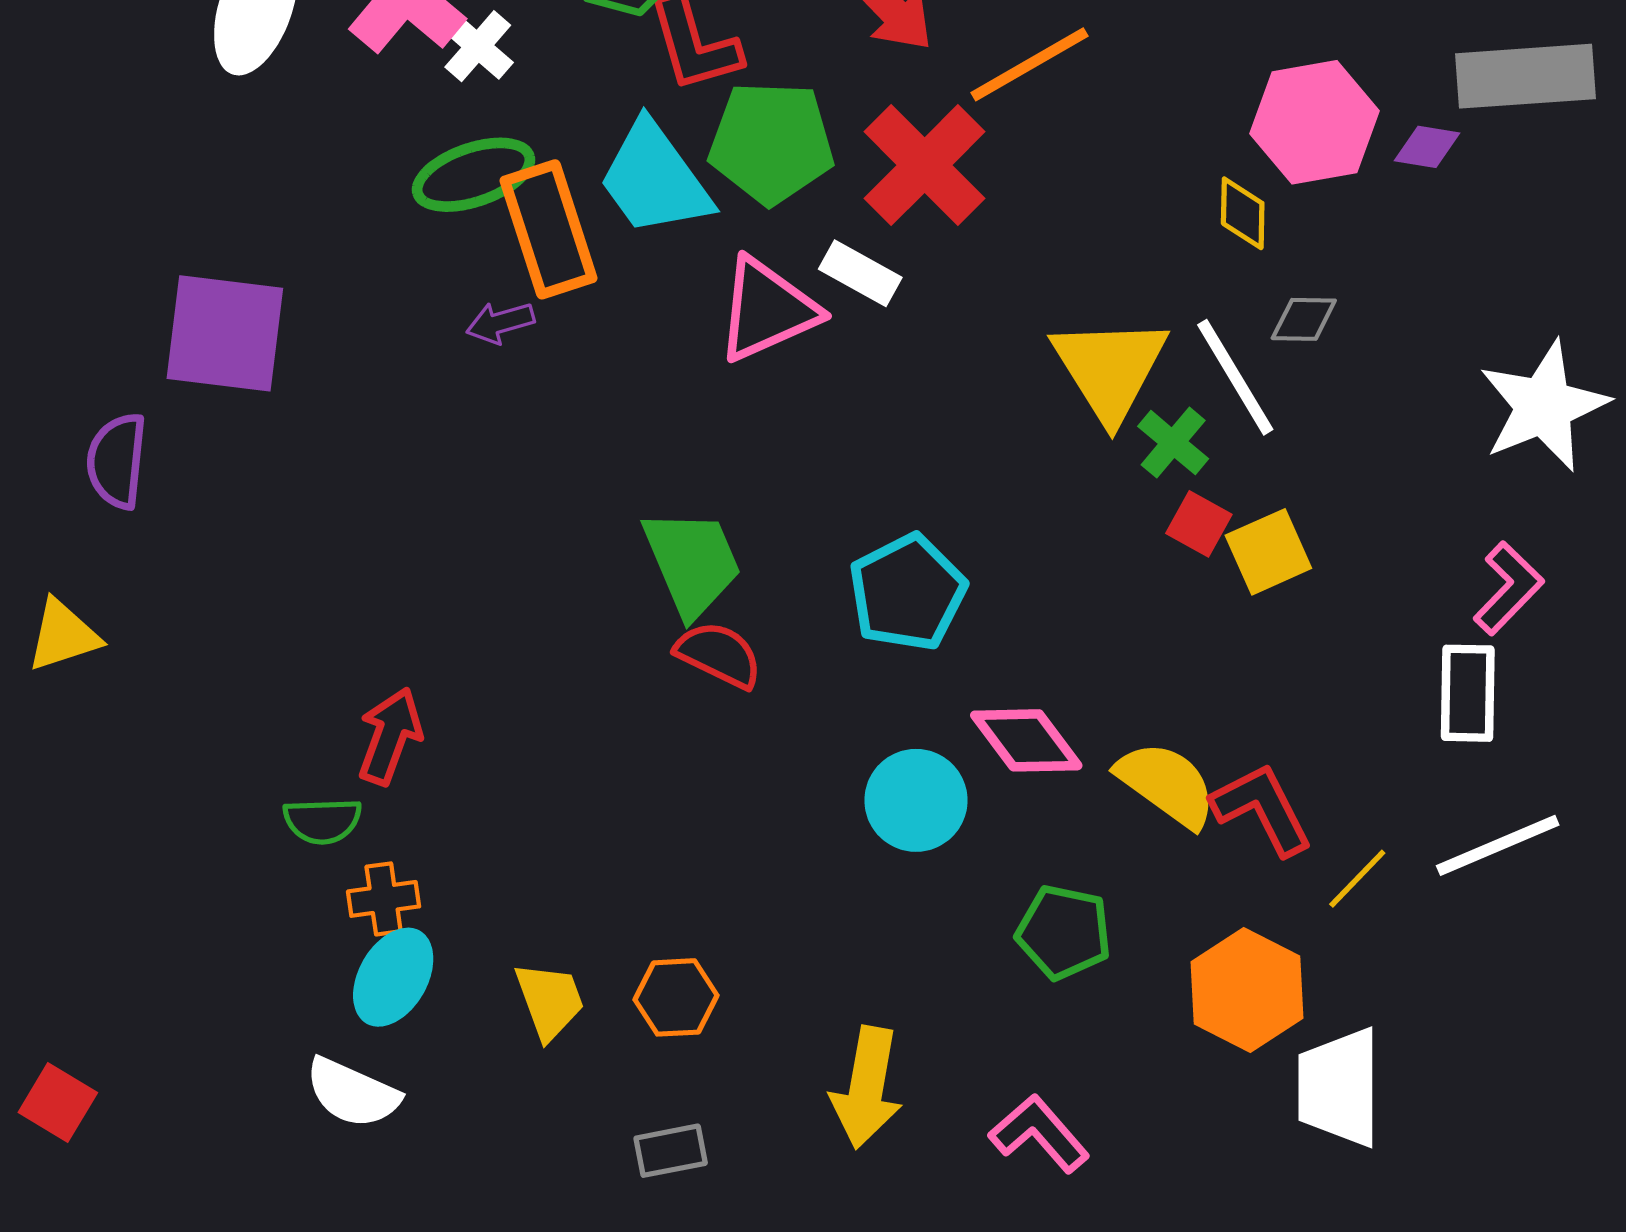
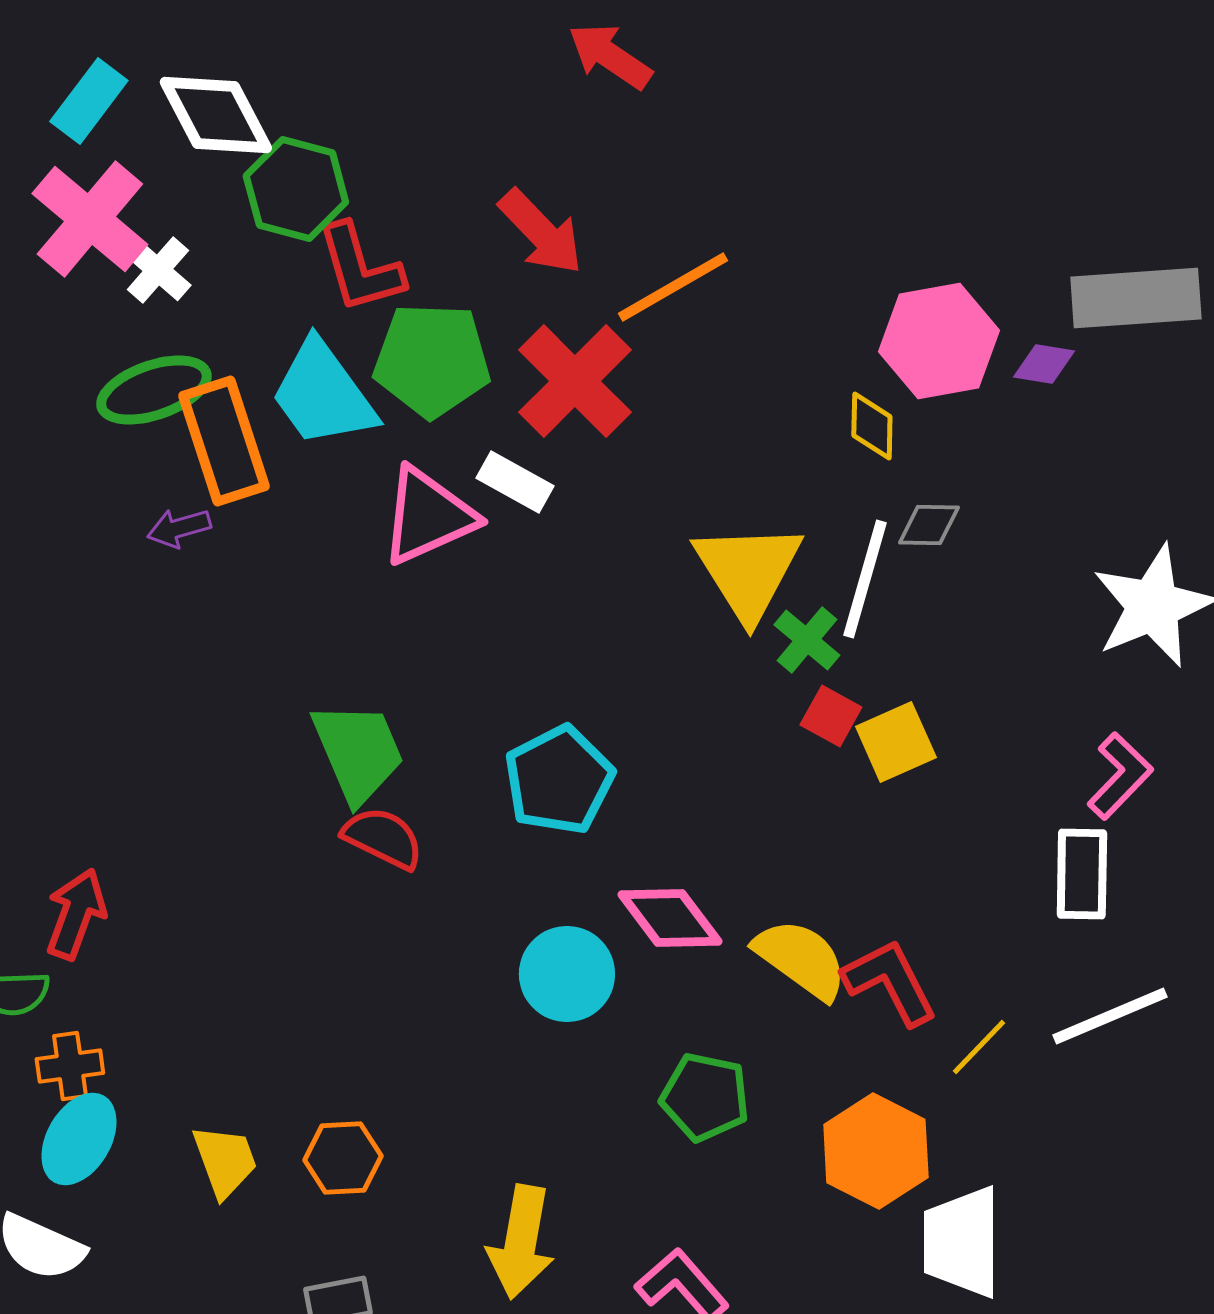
white line: (1235, 377) -> (865, 579), turned 47

